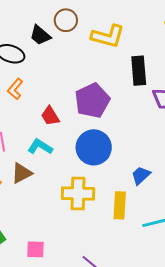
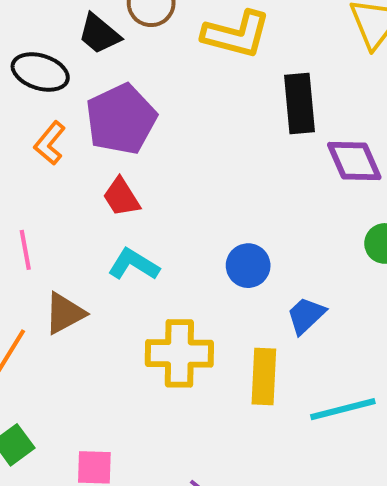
purple pentagon: (92, 101) -> (121, 119), moved
cyan L-shape: (40, 147) -> (134, 264), moved
blue circle: (94, 147) -> (248, 266), moved, size x0.6

